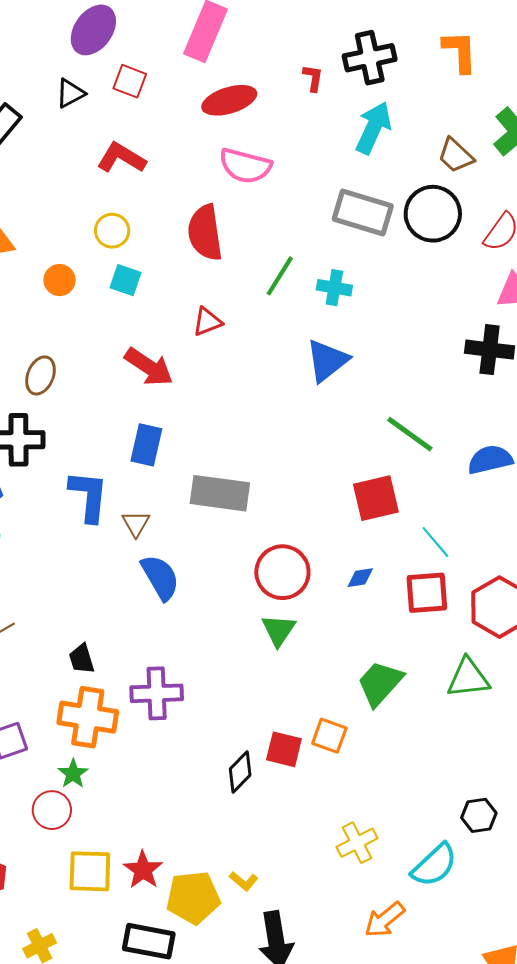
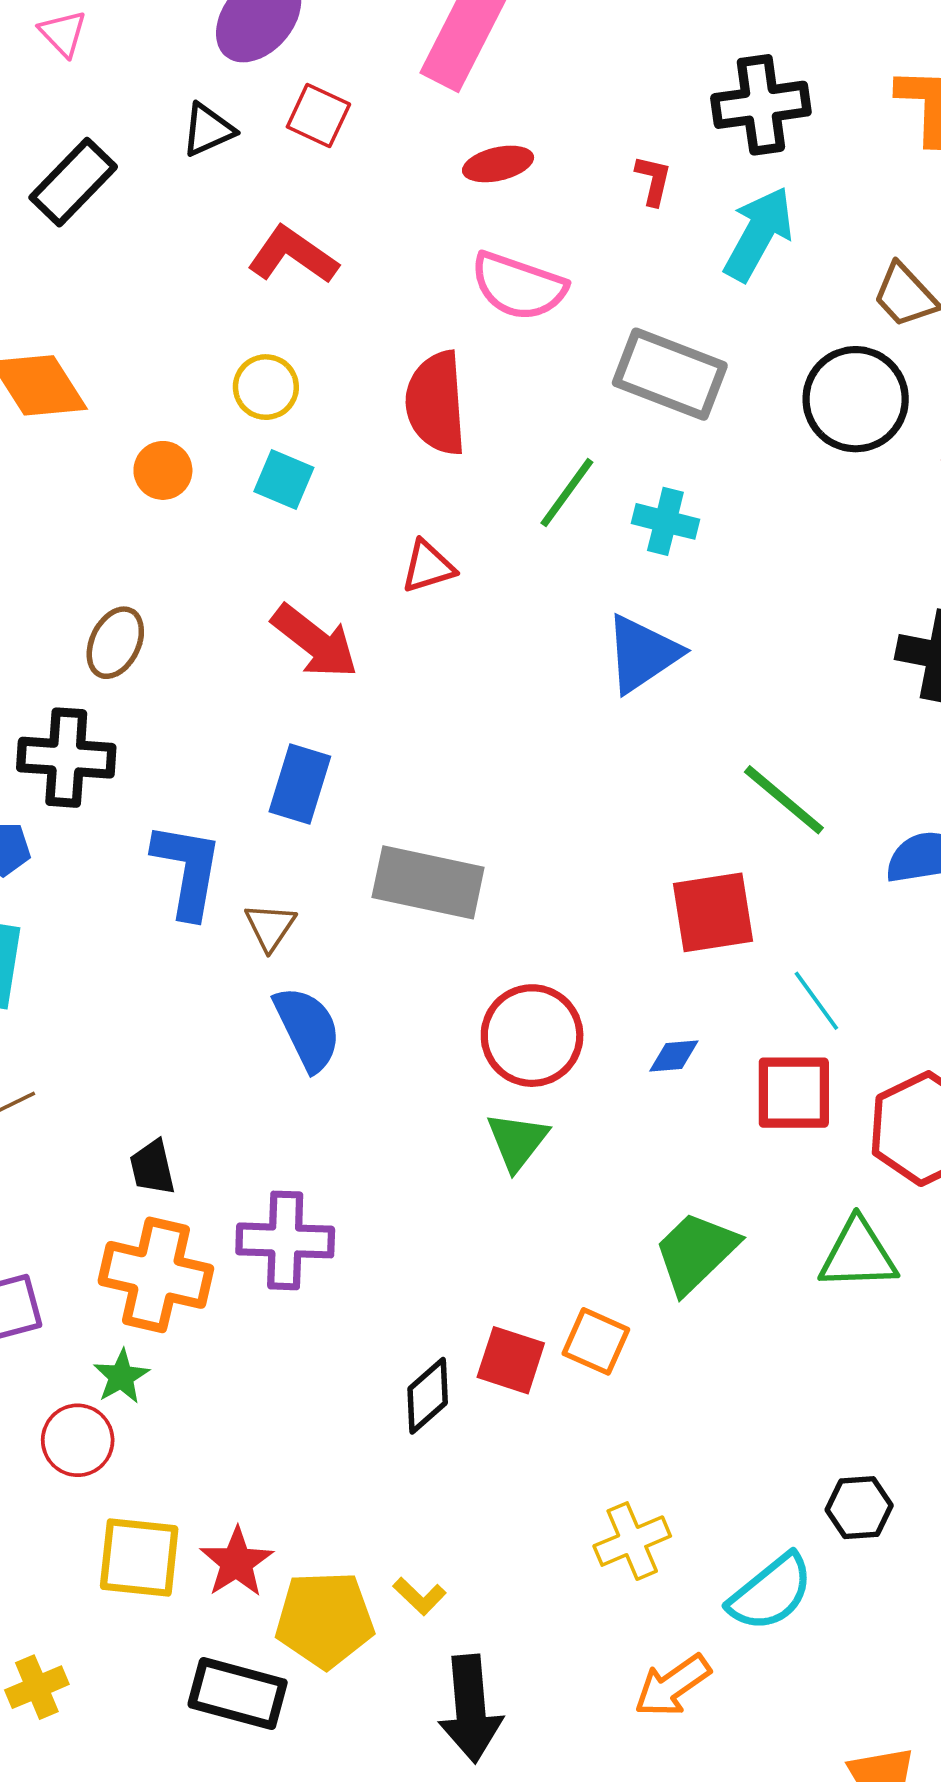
red L-shape: (313, 78) -> (653, 180), moved
red ellipse: (229, 100) -> (498, 164), size x0.7
gray rectangle: (363, 213) -> (670, 374), moved

